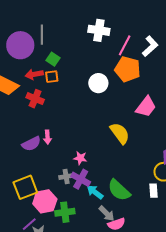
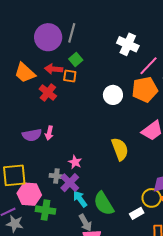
orange pentagon: (128, 69) -> (145, 90), turned 30
white rectangle: (154, 191) -> (137, 213), turned 48

